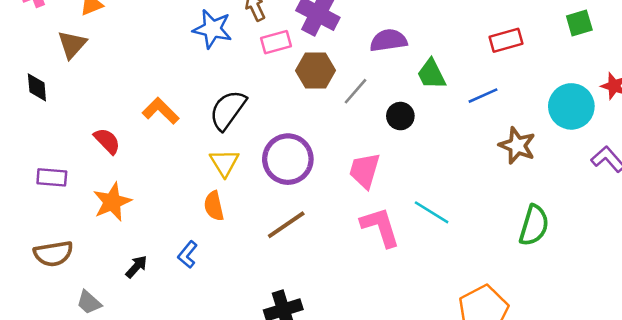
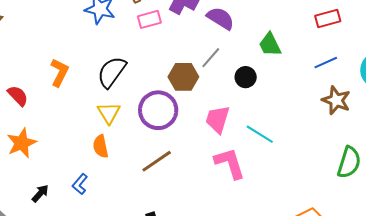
purple semicircle: (388, 40) -> (221, 18), moved, turned 40
brown hexagon: (316, 71) -> (183, 77), moved
blue line: (483, 96) -> (326, 63), moved
orange L-shape: (161, 111) -> (59, 72), turned 72
cyan line: (432, 212) -> (260, 134), moved

